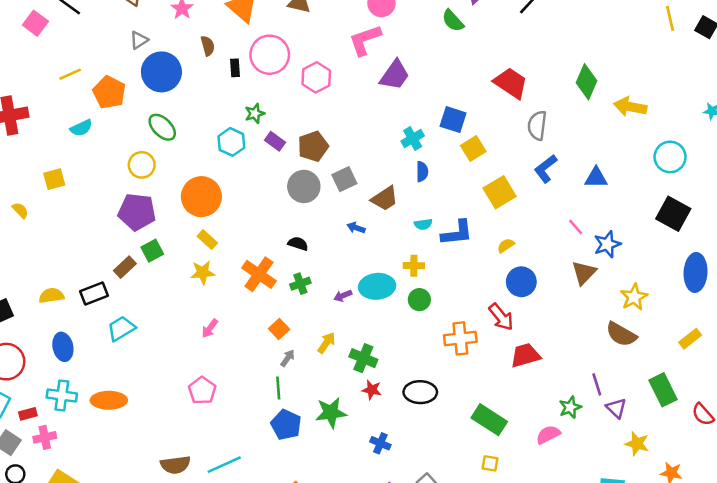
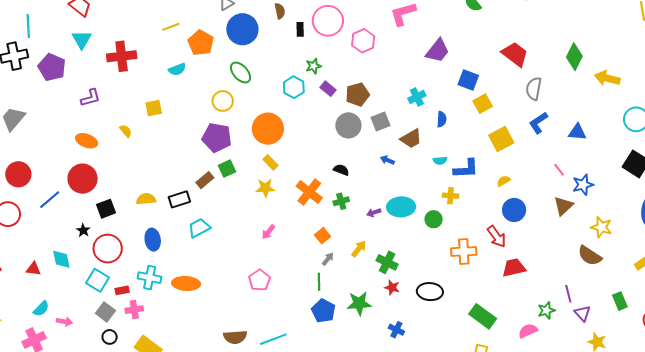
purple trapezoid: (395, 75) -> (438, 51), moved
cyan cross: (413, 139) -> (417, 97), moved
yellow cross: (414, 266) -> (451, 196), moved
yellow star: (634, 297) -> (601, 227), turned -30
green rectangle: (663, 390) -> (620, 301), size x0.7

